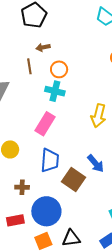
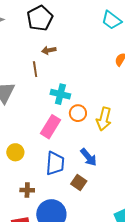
orange circle: (59, 69) -> (78, 113), moved
blue arrow: (96, 163) -> (89, 157), moved
brown square: (74, 179) -> (79, 183), size x0.7

